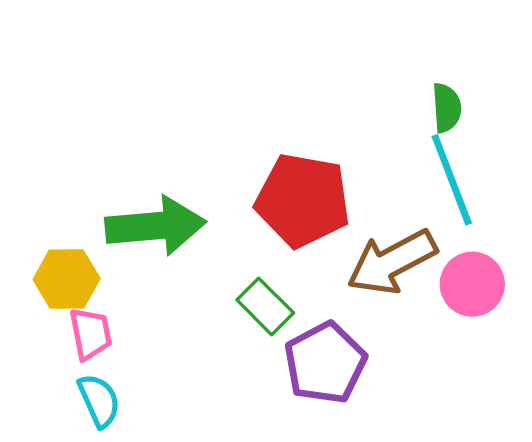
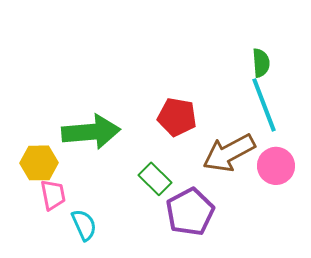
red pentagon: (303, 200) -> (177, 117), size x0.7
cyan semicircle: (99, 401) -> (84, 225), moved

